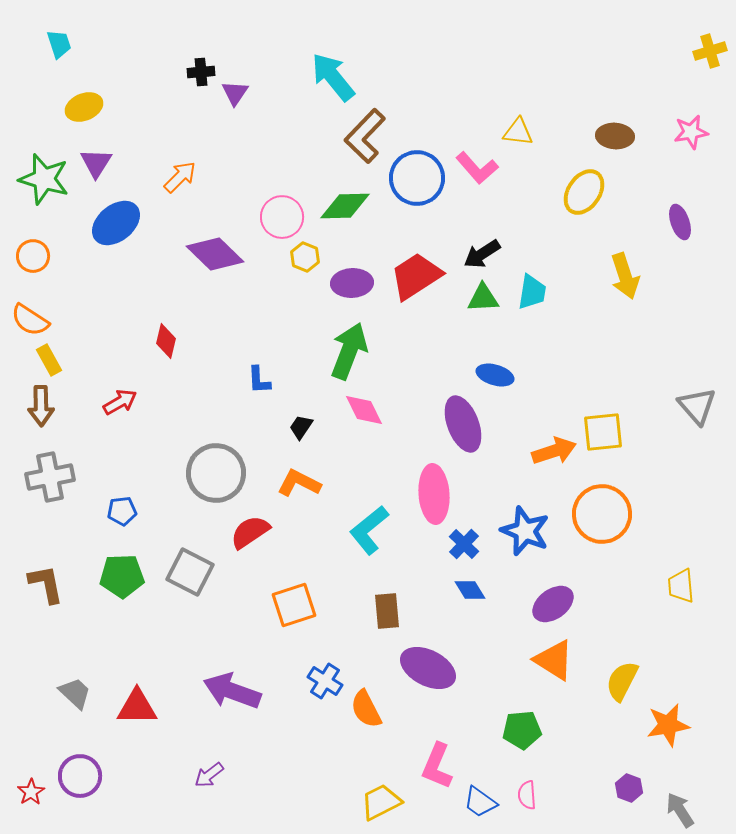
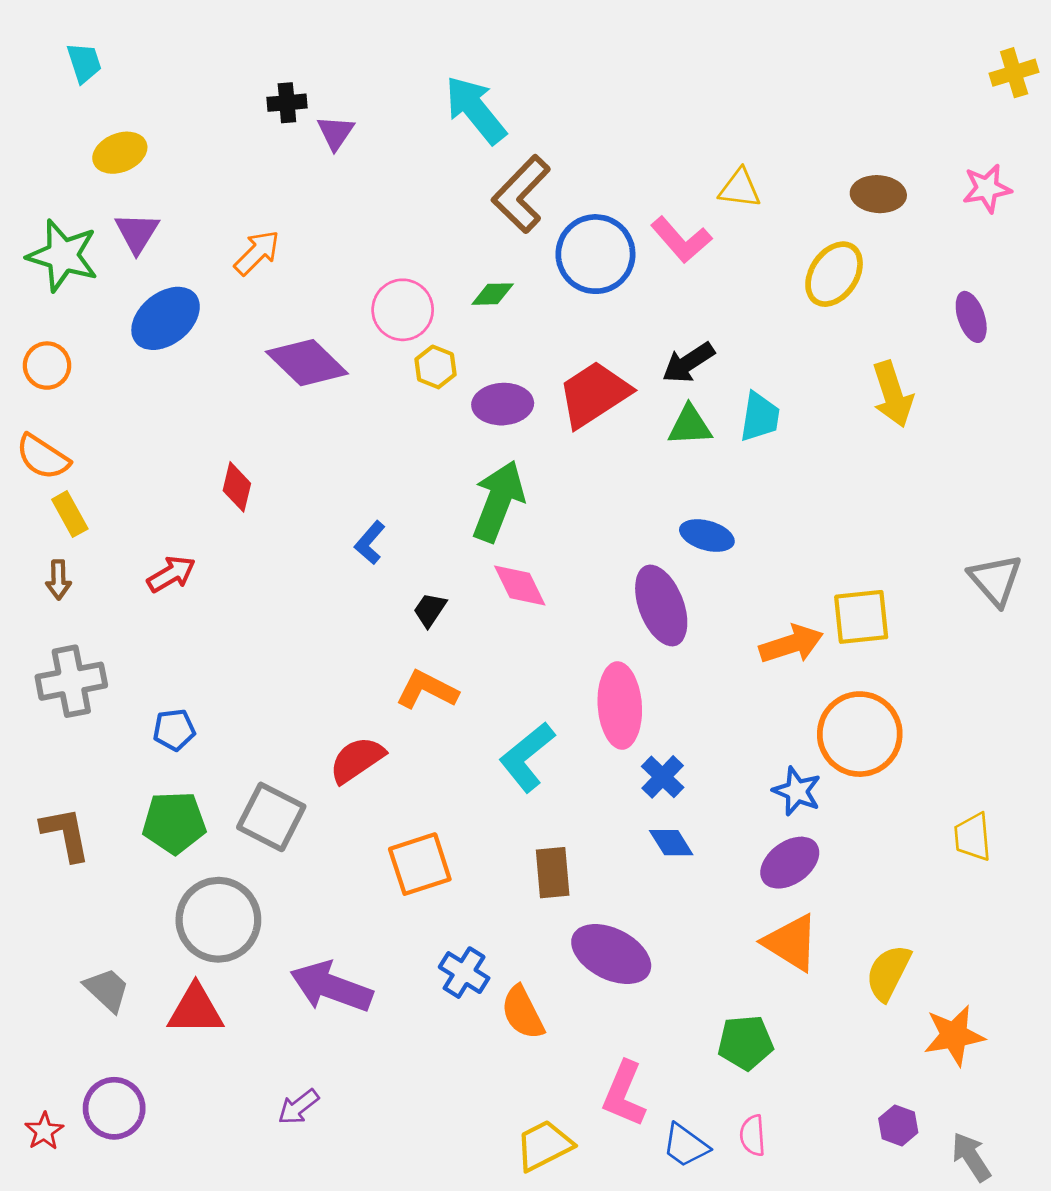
green diamond: (345, 206) -> (493, 294), size x0.6
blue L-shape: (259, 380) -> (370, 543), turned 44
brown arrow: (41, 406) -> (58, 580), size x0.7
gray circle: (216, 473) -> (218, 920), moved
blue star: (525, 531) -> (797, 791), moved, size x0.7

